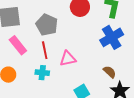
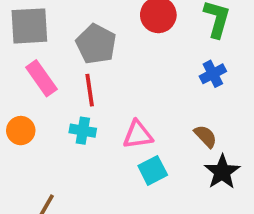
blue cross: (112, 37) -> (213, 74), size x0.6
pink triangle: (68, 59) -> (138, 135), moved

